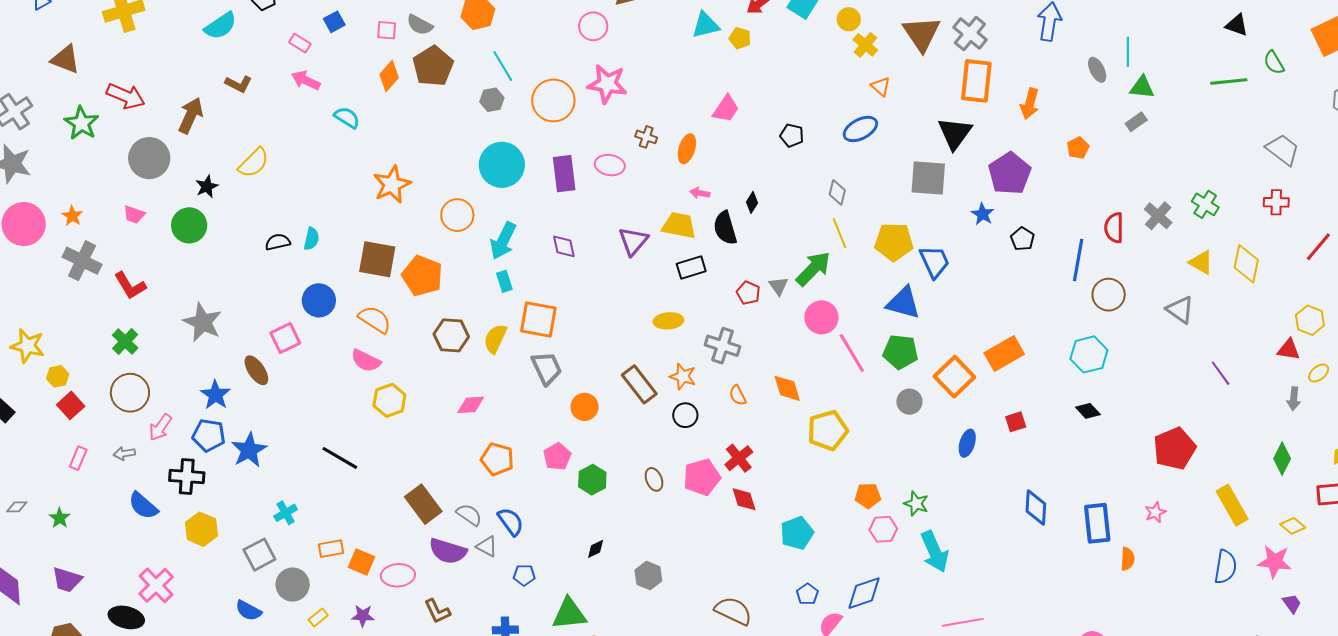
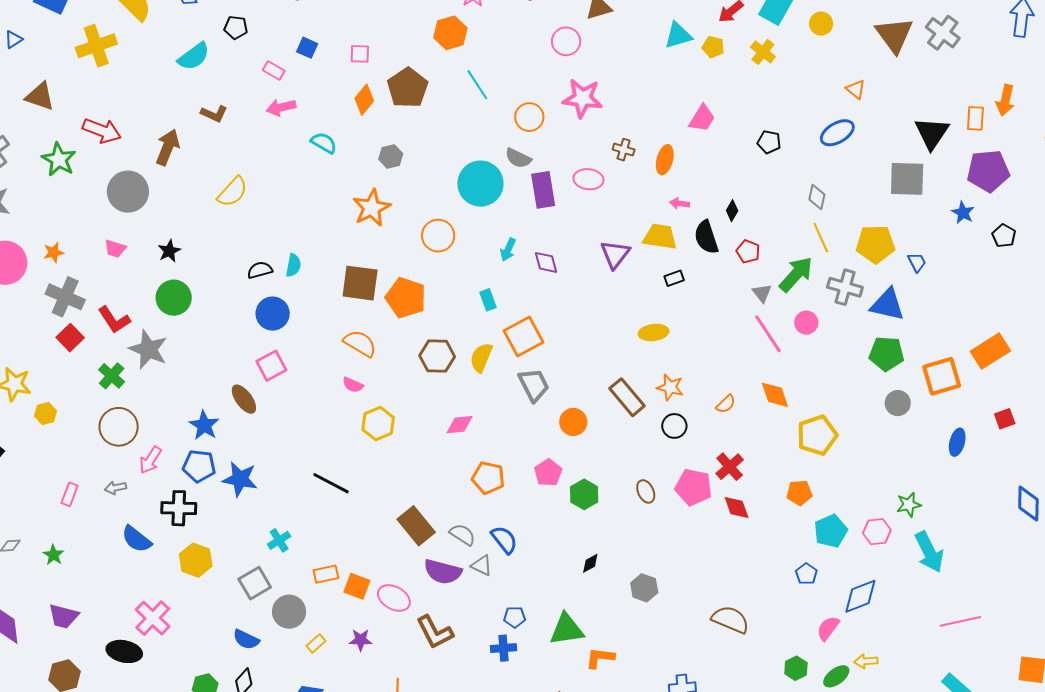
blue square: (334, 22) -> (307, 48), turned -35
gray semicircle: (420, 25) -> (518, 158), moved
yellow cross: (865, 45) -> (763, 52), moved
pink arrow: (306, 80) -> (281, 107), turned -36
orange rectangle: (976, 81) -> (975, 118), moved, size x0.6
gray hexagon: (492, 100) -> (391, 156), moved
orange circle: (553, 100) -> (529, 117), size x0.7
purple pentagon: (1010, 173) -> (988, 171), turned 30
black star: (207, 186) -> (169, 251), moved
orange star: (72, 216) -> (54, 252), turned 30
green circle: (189, 225) -> (174, 298), moved
cyan arrow: (503, 241) -> (508, 250), moved, size x0.6
blue trapezoid: (934, 262) -> (917, 262), size x0.6
black rectangle: (691, 268) -> (674, 278), size x0.7
red pentagon: (748, 293) -> (748, 251), moved
blue circle: (319, 300) -> (273, 314), moved
pink circle: (821, 317) -> (806, 323), size x0.7
orange square: (538, 320) -> (524, 337), turned -36
gray star: (203, 322) -> (148, 349), moved
gray cross: (722, 346) -> (845, 287), moved
pink line: (852, 353) -> (768, 334), moved
pink semicircle: (366, 361) -> (353, 385), size x0.7
orange square: (954, 377) -> (942, 376), turned 30
orange semicircle: (738, 395) -> (726, 404), turned -105
red square: (71, 405) -> (70, 338), moved
blue star: (249, 450) -> (240, 479), turned -30
pink pentagon: (702, 477) -> (693, 487), turned 30
orange pentagon: (868, 496) -> (799, 493), moved
green star: (916, 504) -> (909, 505), turned -30
cyan pentagon: (797, 533) -> (831, 531), moved
pink ellipse: (398, 575) -> (394, 598), turned 36
blue pentagon: (524, 575) -> (515, 617), moved
blue pentagon: (807, 594) -> (806, 574), moved
brown L-shape: (437, 611) -> (435, 632), size x1.4

